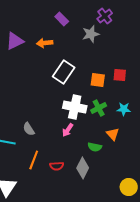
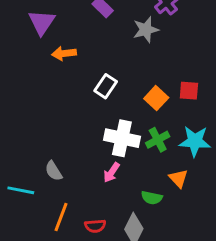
purple triangle: (15, 41) -> (42, 22), moved, turned -30
orange arrow: (45, 43) -> (64, 53), moved
white rectangle: (64, 72) -> (106, 86), size x0.7
orange square: (98, 80) -> (156, 98), turned 35
cyan star: (124, 109) -> (195, 141), size x1.5

